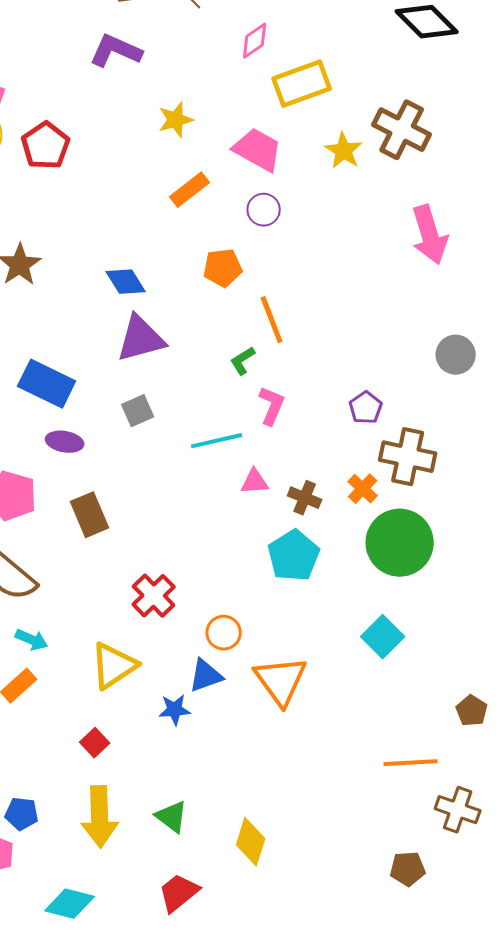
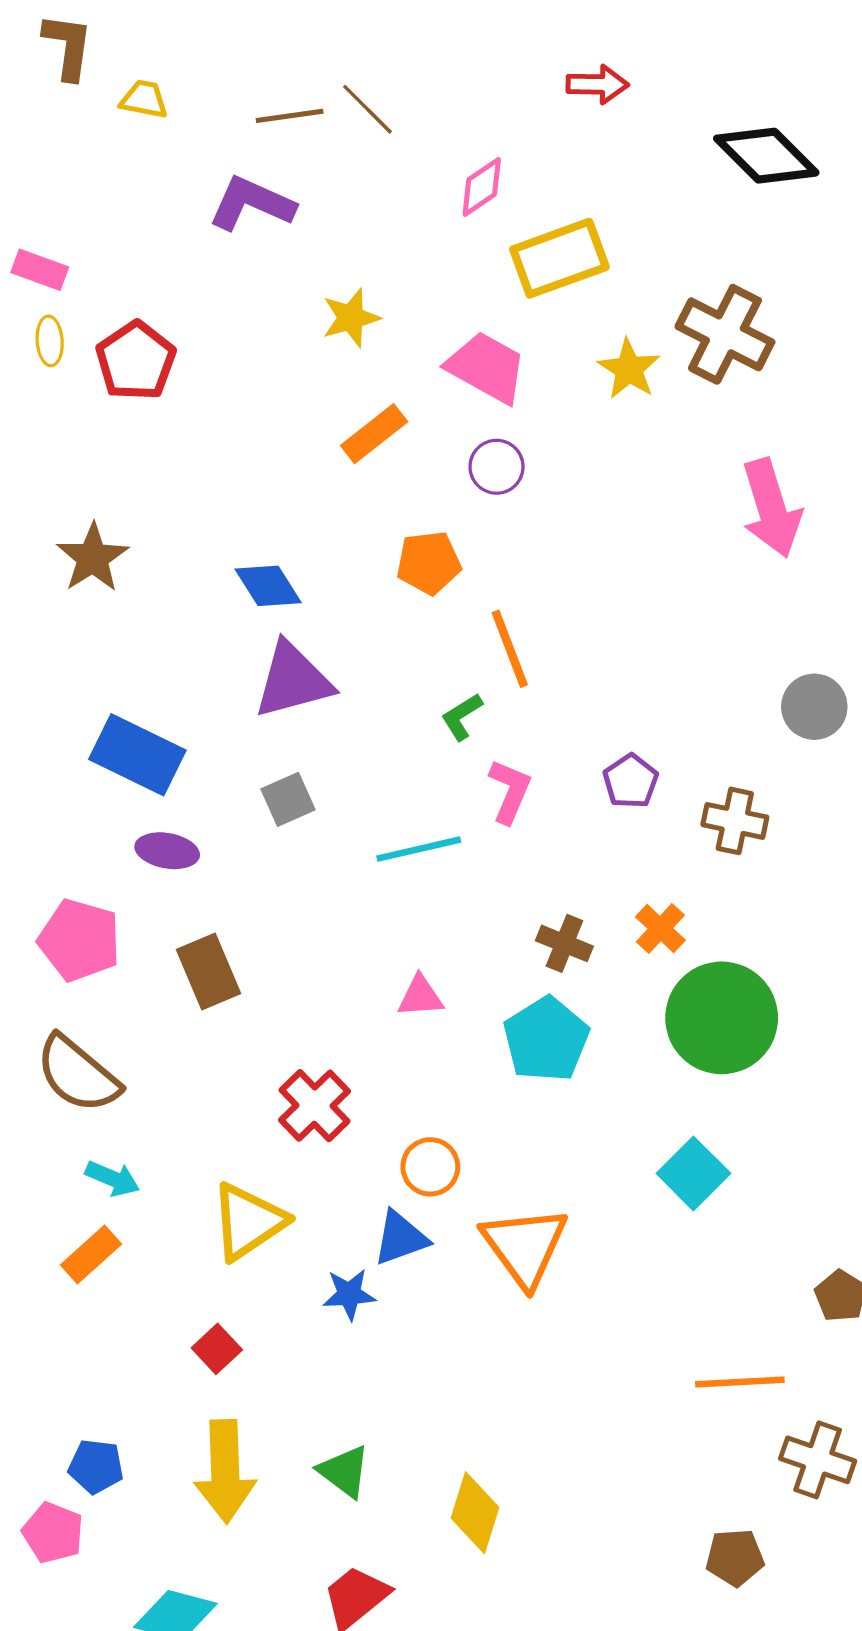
purple pentagon: (366, 408) -> (631, 781), moved
brown cross: (408, 457) -> (735, 821), moved, size x0.7
pink triangle: (255, 482) -> (420, 996), moved

